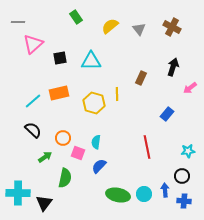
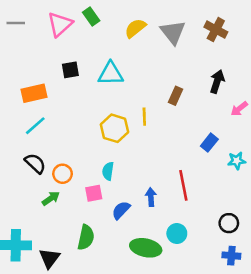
gray triangle: (139, 29) -> (173, 32), size x1.5
pink triangle: (33, 44) -> (60, 24), moved
orange rectangle: (59, 93) -> (34, 93), moved
orange circle: (63, 138) -> (63, 174), moved
cyan semicircle: (96, 142) -> (108, 171), moved
cyan star: (188, 151) -> (237, 161), moved
pink square: (78, 153) -> (94, 193), turned -32
green semicircle: (65, 178) -> (86, 237), moved
blue arrow: (165, 190) -> (151, 197), moved
cyan circle: (144, 194) -> (177, 233), moved

